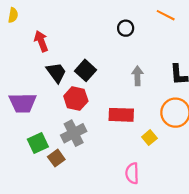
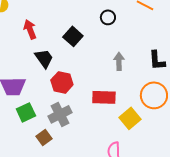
black square: (86, 70) -> (73, 36), moved
yellow square: (149, 138) -> (130, 118), size x1.5
green square: (38, 143) -> (26, 112), moved

